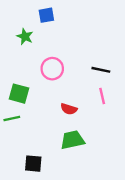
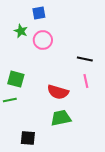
pink circle: (52, 69) -> (43, 40), moved
red semicircle: (69, 109) -> (58, 92), size x1.5

